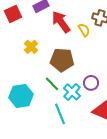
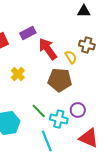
brown pentagon: (62, 60) -> (60, 80), moved
cyan cross: (72, 92) -> (59, 119), turned -30

